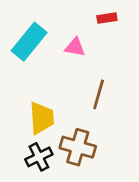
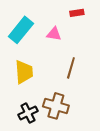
yellow trapezoid: (42, 118) -> (24, 72), moved

